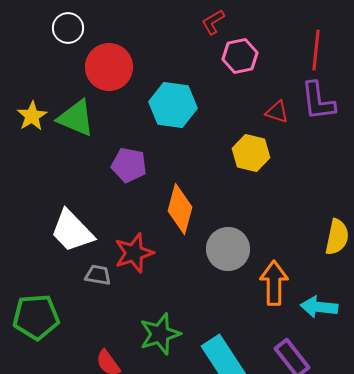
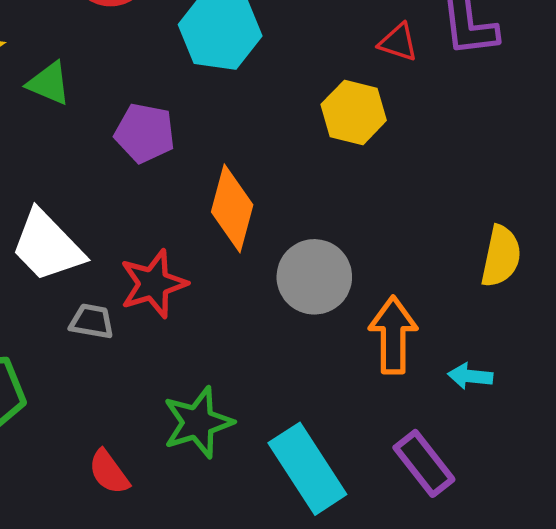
green triangle: (76, 118) -> (49, 83), moved, size x0.7
cyan arrow: (319, 307) -> (470, 376), size x0.7

